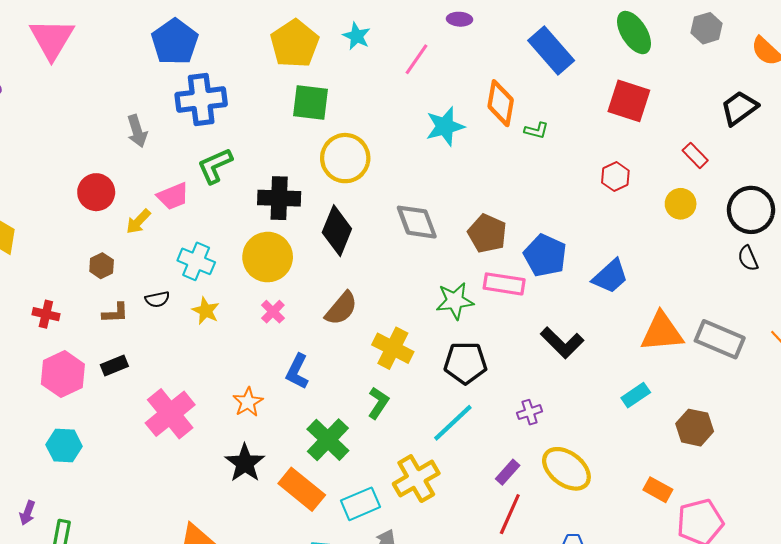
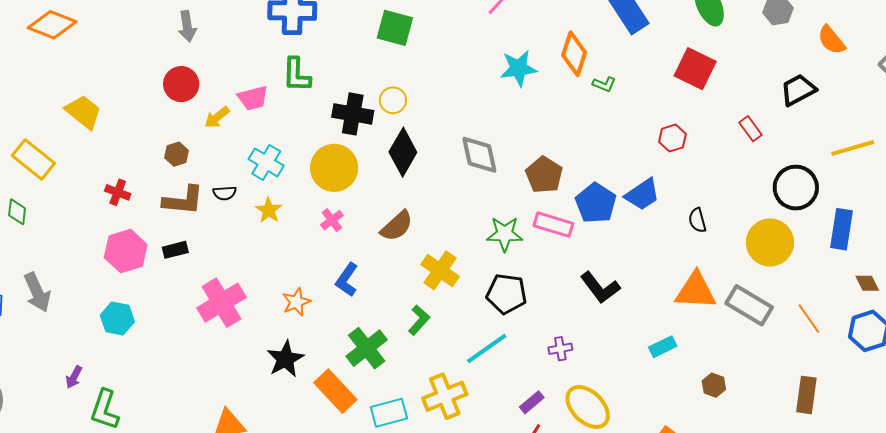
gray arrow: (137, 131) -> (187, 26), moved
yellow circle: (345, 158) -> (393, 100), moved, size x0.6
green L-shape: (215, 166) -> (297, 75), turned -72
yellow circle: (681, 204) -> (770, 242), moved, size x1.6
black semicircle: (748, 258) -> (697, 220), moved
blue trapezoid: (610, 276) -> (642, 194), moved
brown L-shape: (115, 313) -> (183, 200), size x1.6
brown hexagon: (695, 428) -> (714, 385), size x0.7

